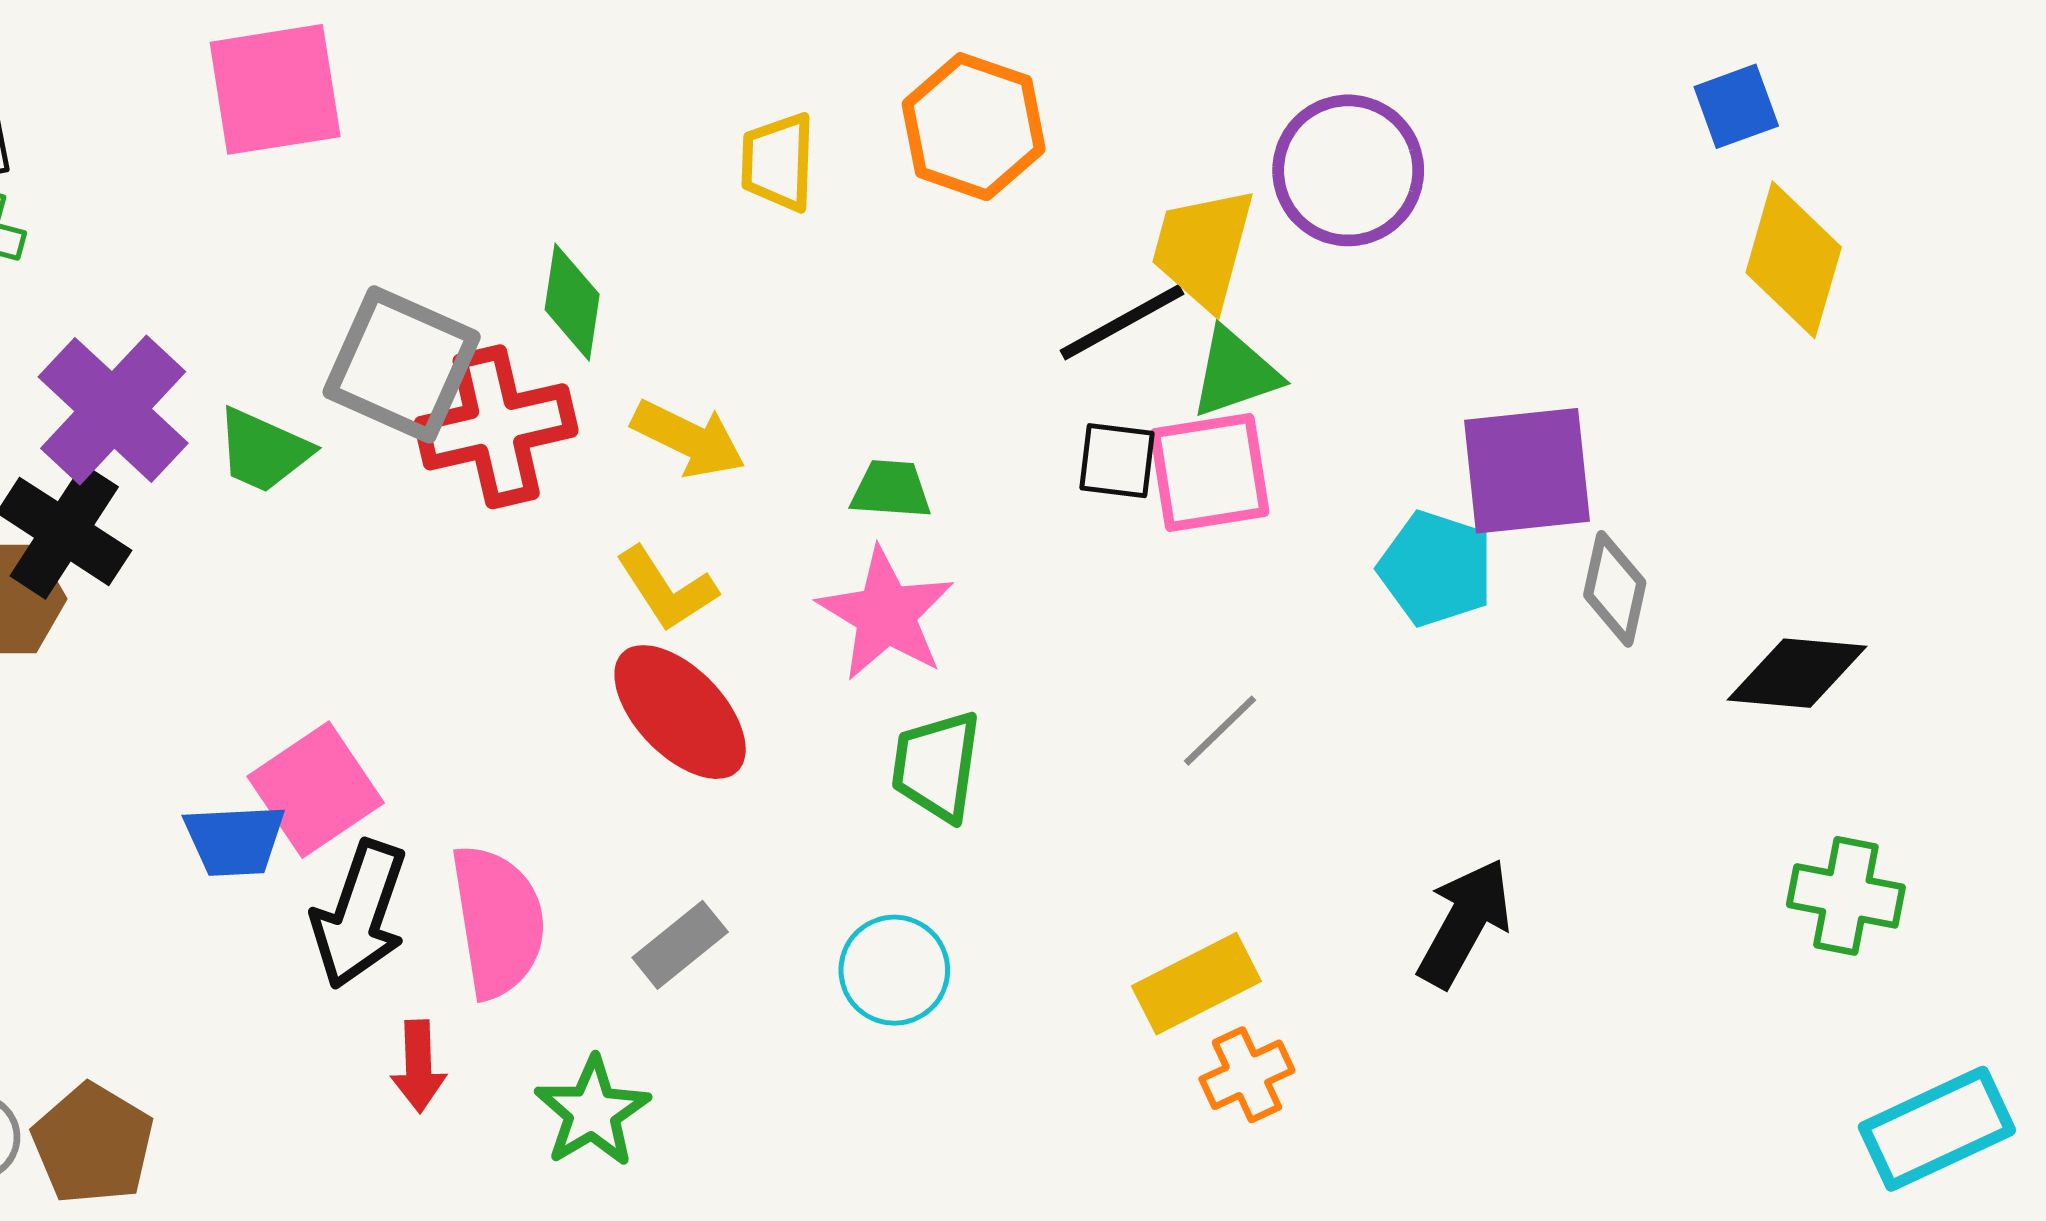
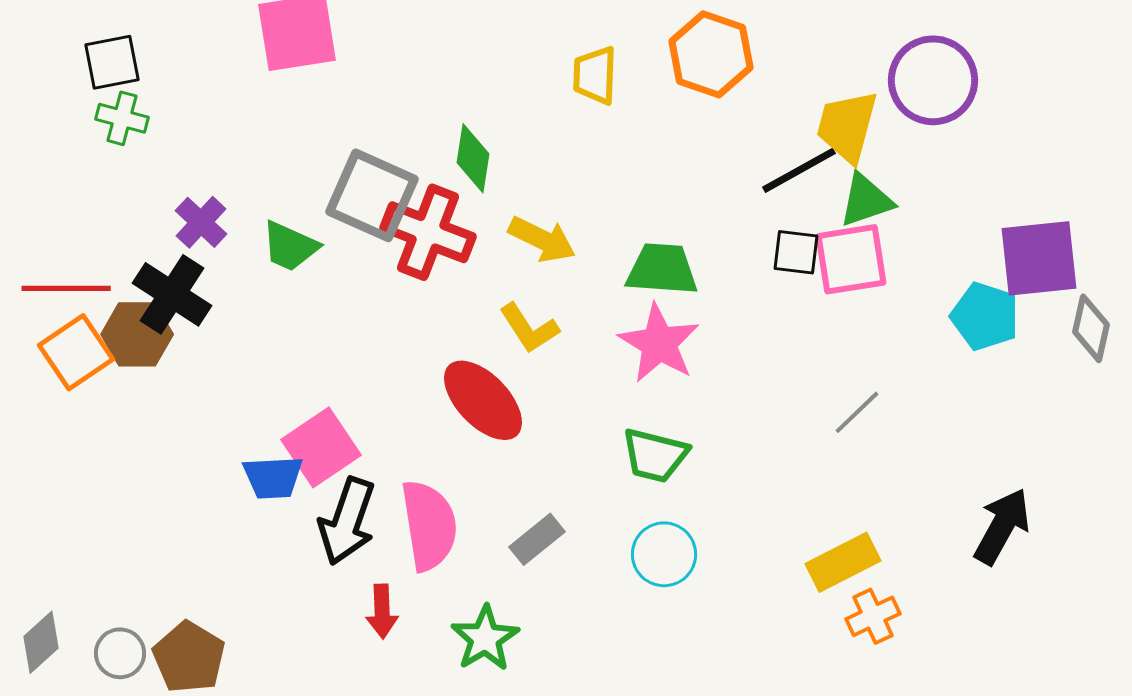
purple cross: (113, 410) -> (201, 222), size x0.6
red cross: (496, 427) -> (428, 232), turned 34
green trapezoid: (891, 489) -> (662, 269), size x1.5
red ellipse: (680, 712) -> (483, 400), moved
green trapezoid: (936, 766) -> (655, 455), moved, turned -84

